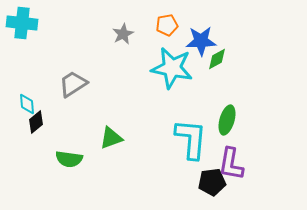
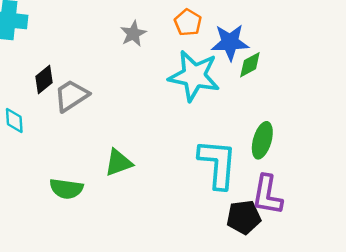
orange pentagon: (167, 25) -> (188, 22), turned -30
black diamond: (36, 122) -> (44, 80), moved

